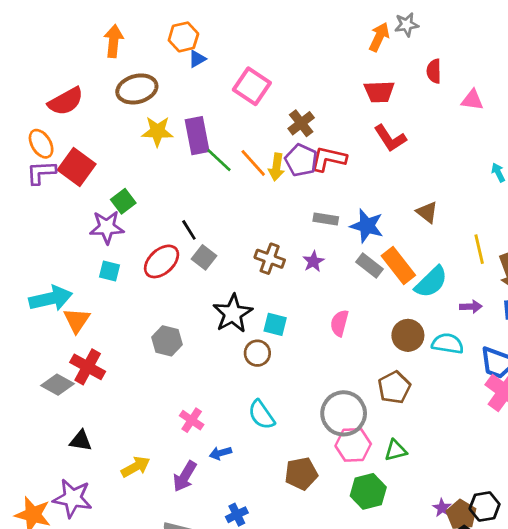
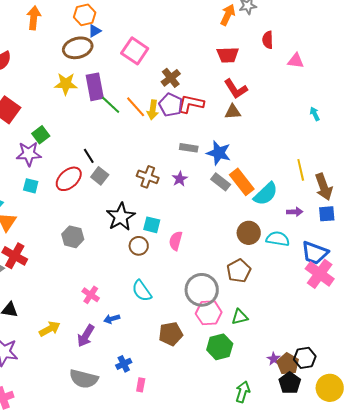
brown ellipse: (137, 89) -> (78, 48), moved
brown triangle: (427, 212) -> (233, 112), moved, turned -42
pink semicircle: (339, 323) -> (176, 241), moved

